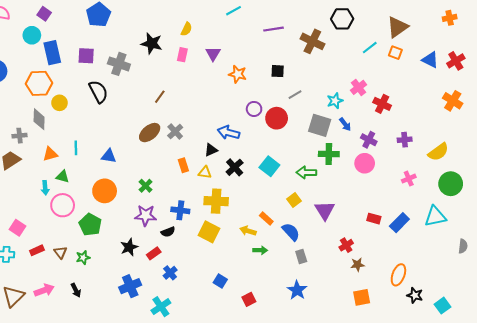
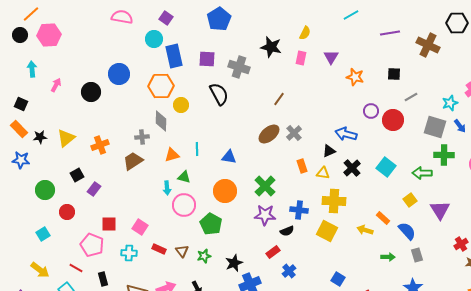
green cross: (146, 186) -> (265, 186), size x1.5
black star: (129, 247) -> (234, 263), moved
red rectangle: (37, 250) -> (159, 249), turned 48
green arrow: (260, 250) -> (388, 257), moved

